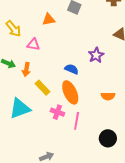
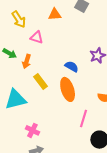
pink cross: (57, 112) -> (32, 130), moved
pink line: (77, 121) -> (83, 118), moved

